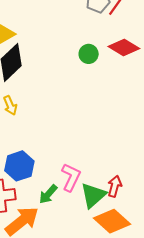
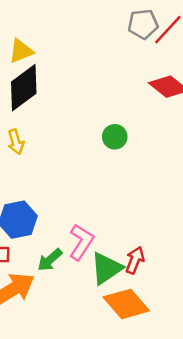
green circle: (89, 54) -> (115, 137), moved

